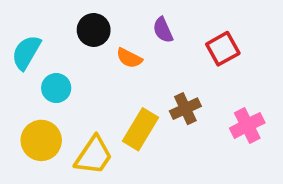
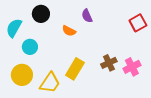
black circle: (94, 30) -> (41, 14), moved
red square: (223, 49) -> (138, 23), moved
brown cross: (185, 109) -> (109, 63), moved

